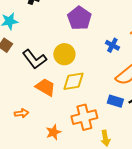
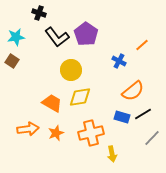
black L-shape: (34, 59) -> (57, 37), moved
orange arrow: (21, 113) -> (28, 129), size x1.5
orange star: (53, 132) -> (56, 133), moved

